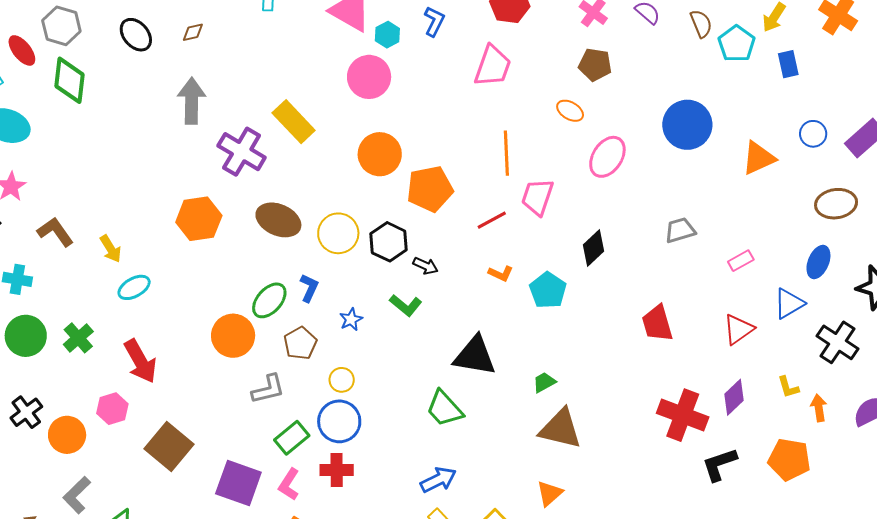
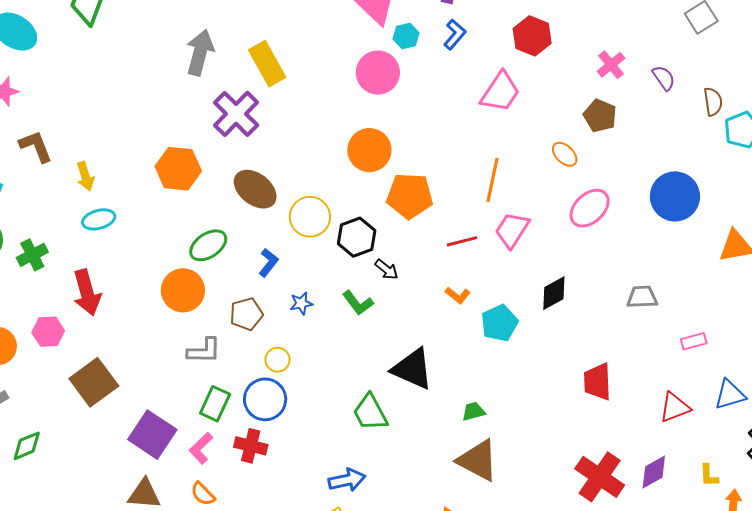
yellow rectangle: (294, 122) -> (267, 64), moved
green ellipse: (269, 300) -> (208, 245), moved
green rectangle: (292, 438) -> (215, 404), turned -40

